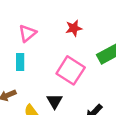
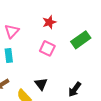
pink square: (71, 70) -> (47, 48), moved, size x0.7

